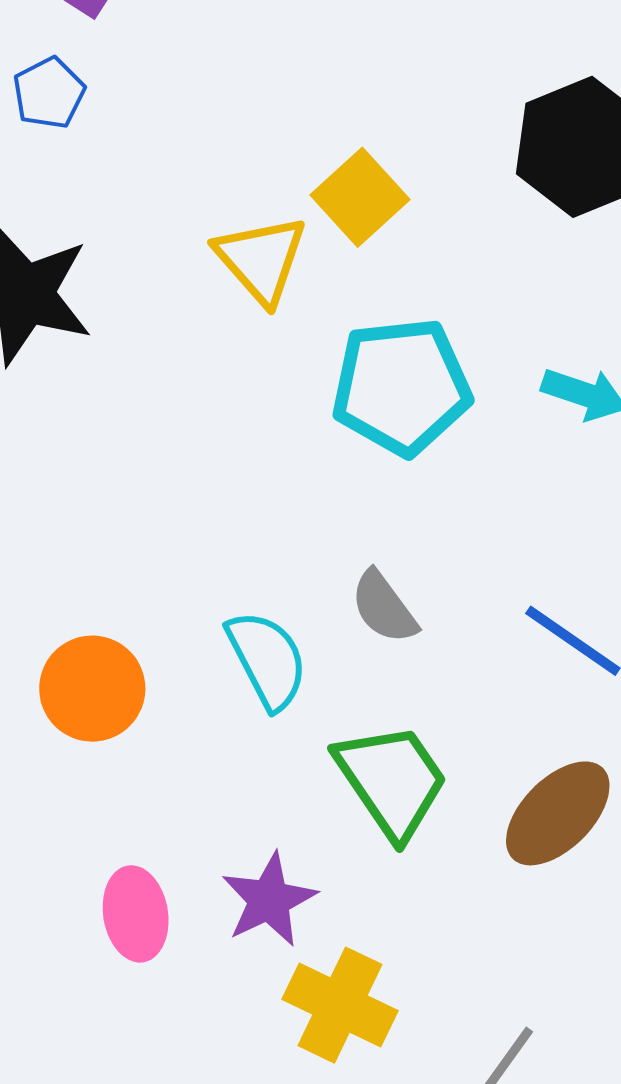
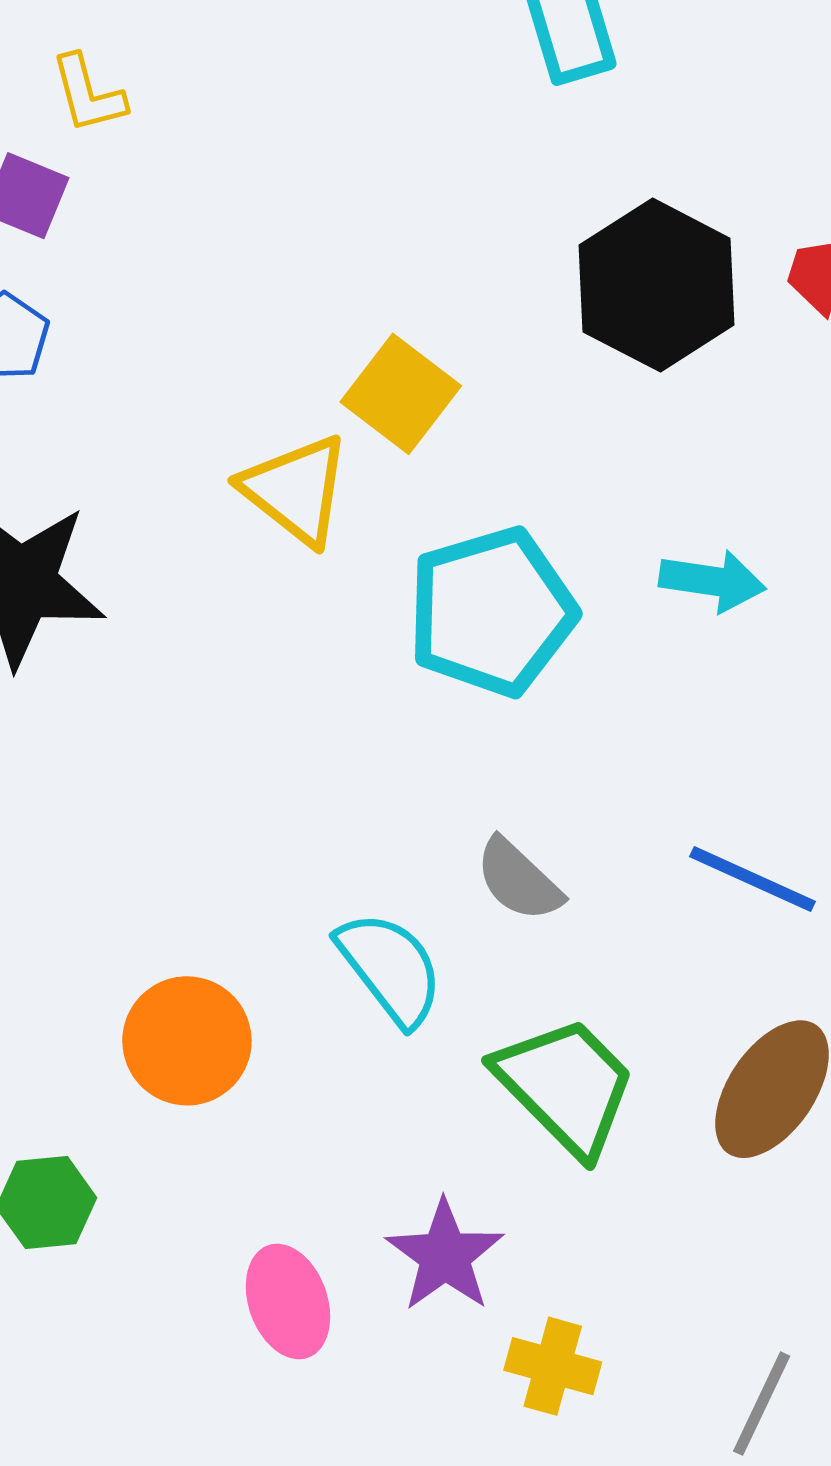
yellow cross: (340, 1005) -> (553, 1366), size x0.7

